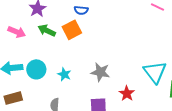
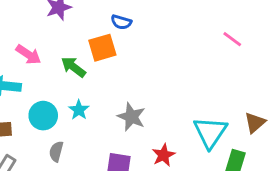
green arrow: (47, 30) -> (73, 67), moved
pink arrow: (17, 32) -> (28, 55), moved
cyan circle: (36, 69) -> (43, 116), moved

